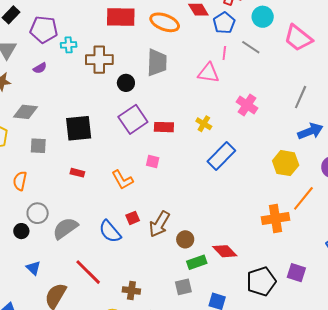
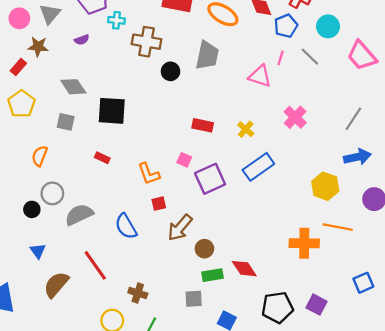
gray diamond: (26, 112) -> (73, 87), moved, turned 40
purple square: (133, 119) -> (210, 179), moved
orange line: (303, 198) -> (338, 227), turned 52
red square: (133, 218) -> (159, 204), moved

